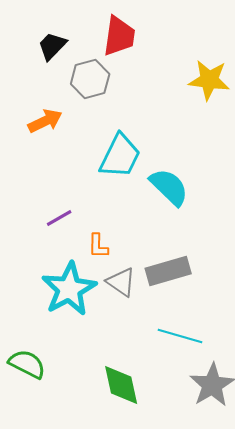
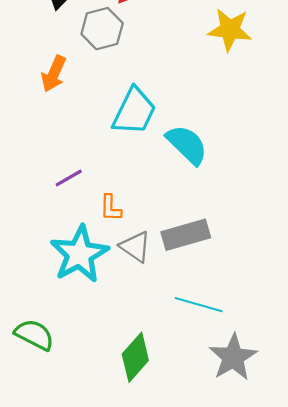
orange arrow: (45, 121) -> (54, 74), turned 140
green diamond: (121, 385) -> (135, 357), turned 54

